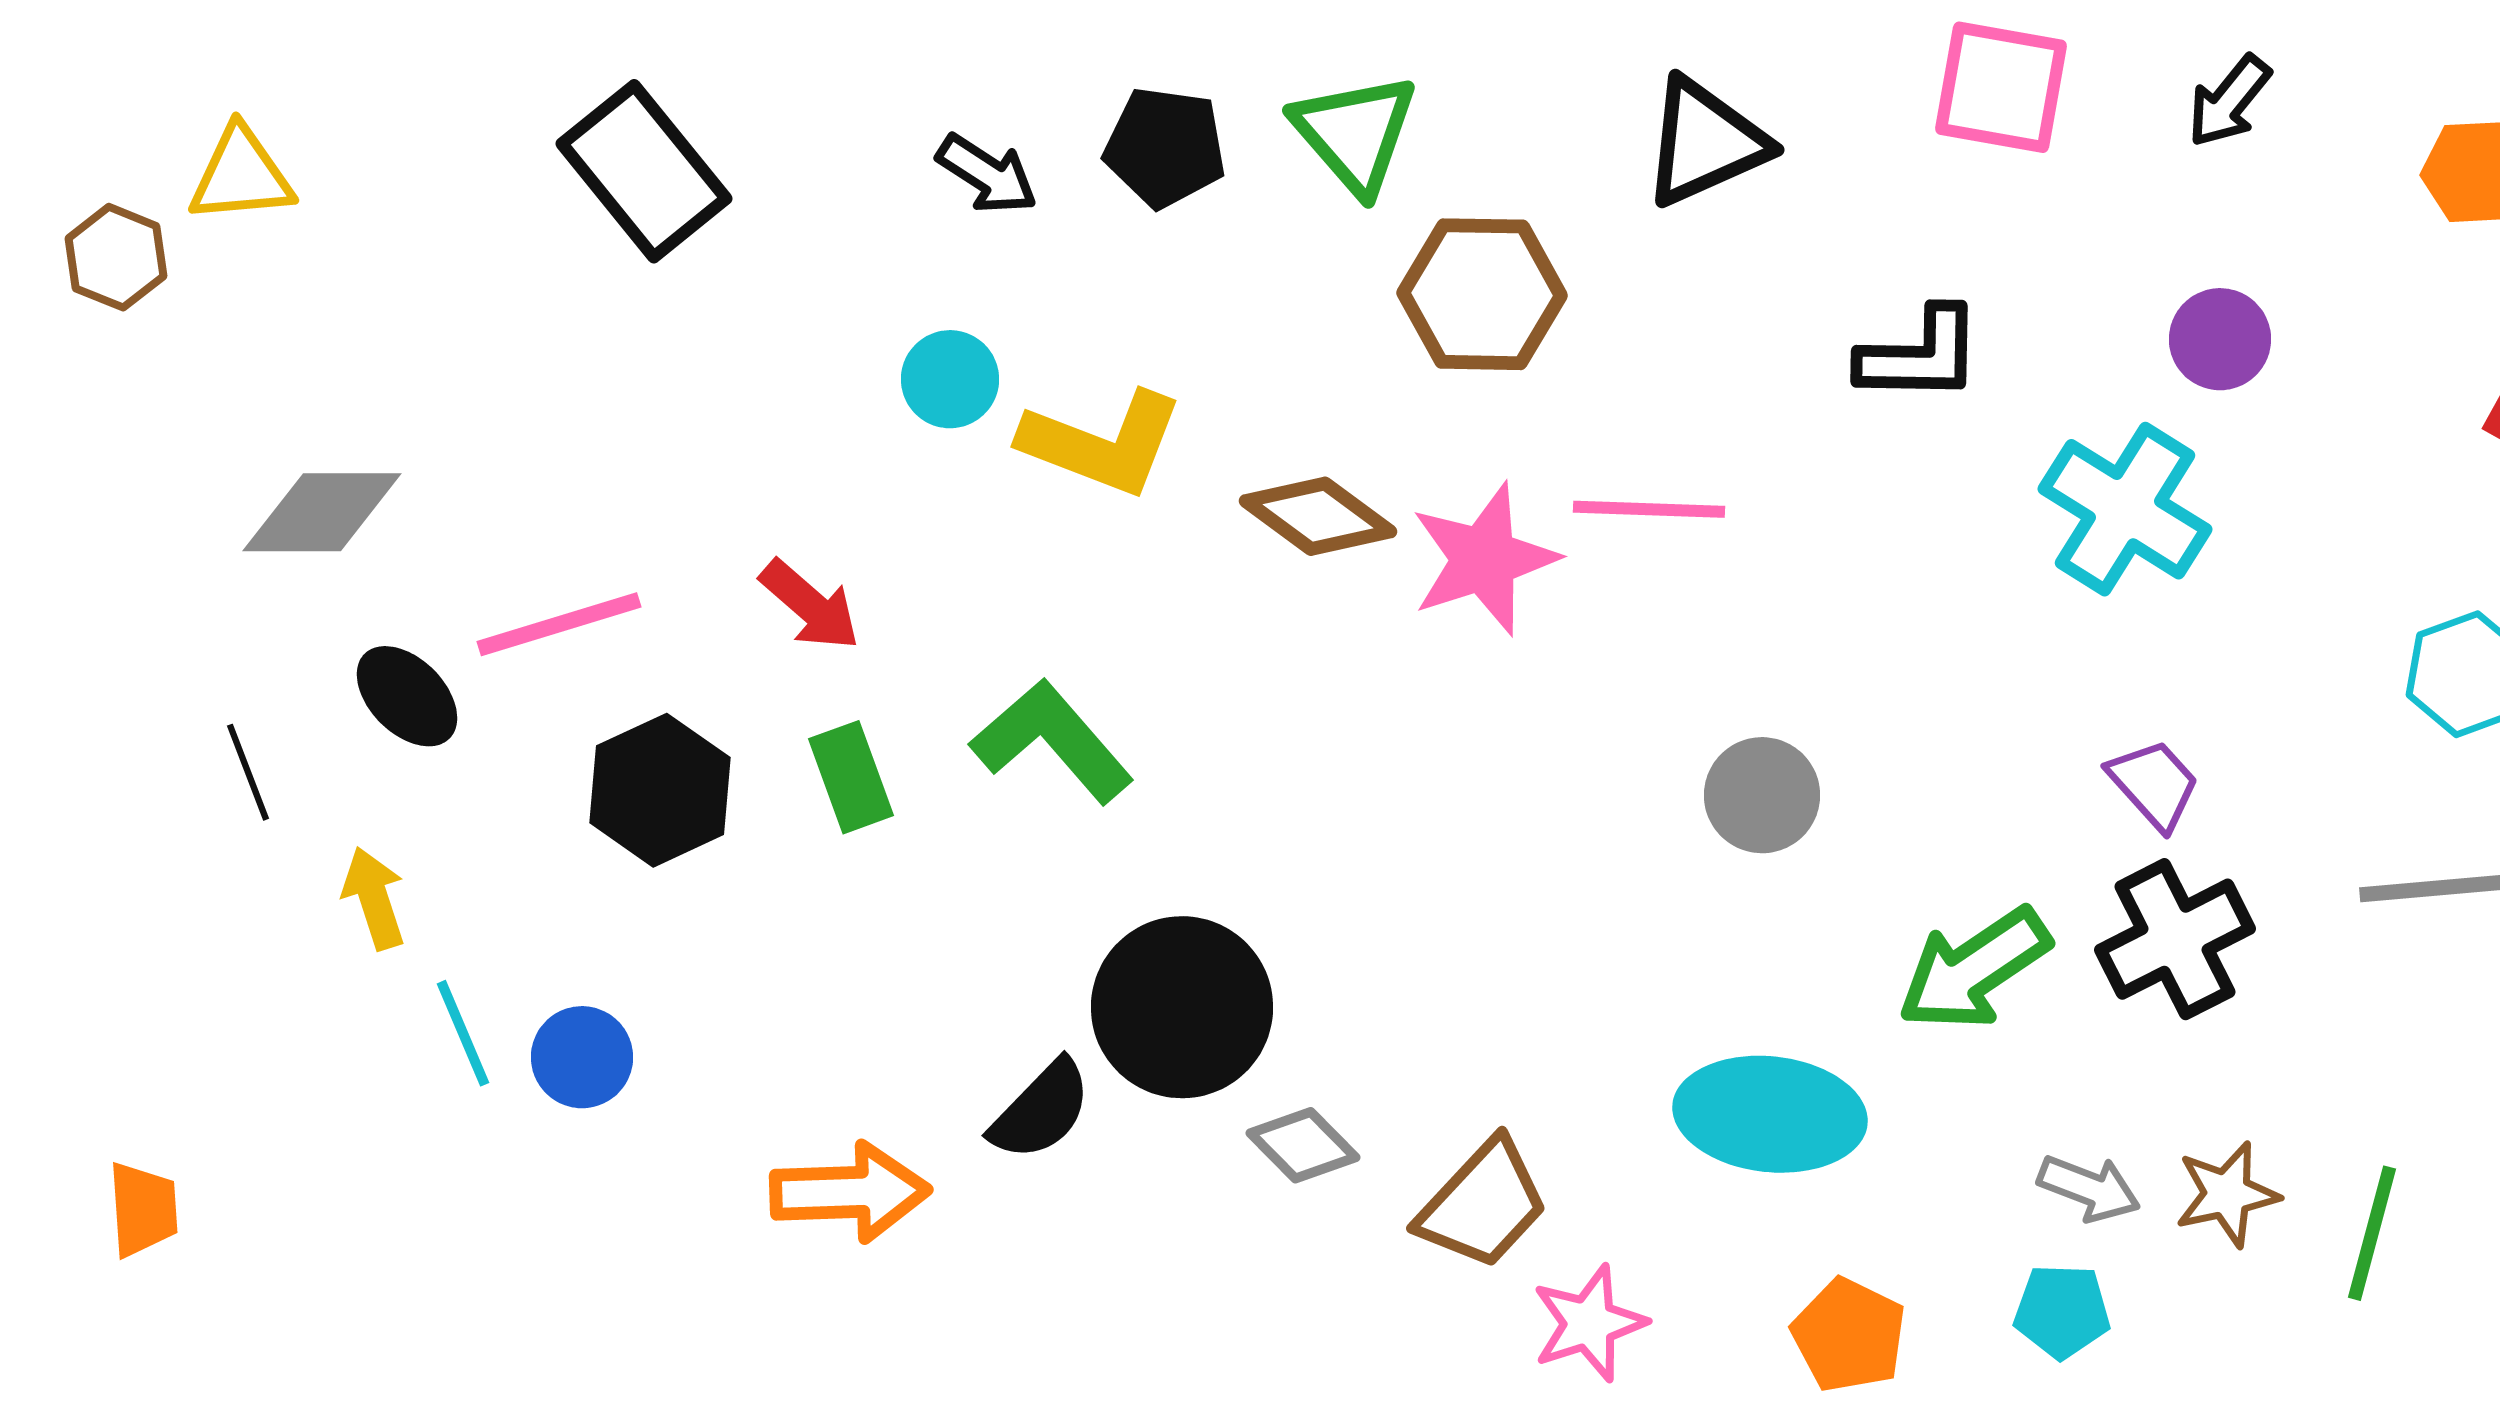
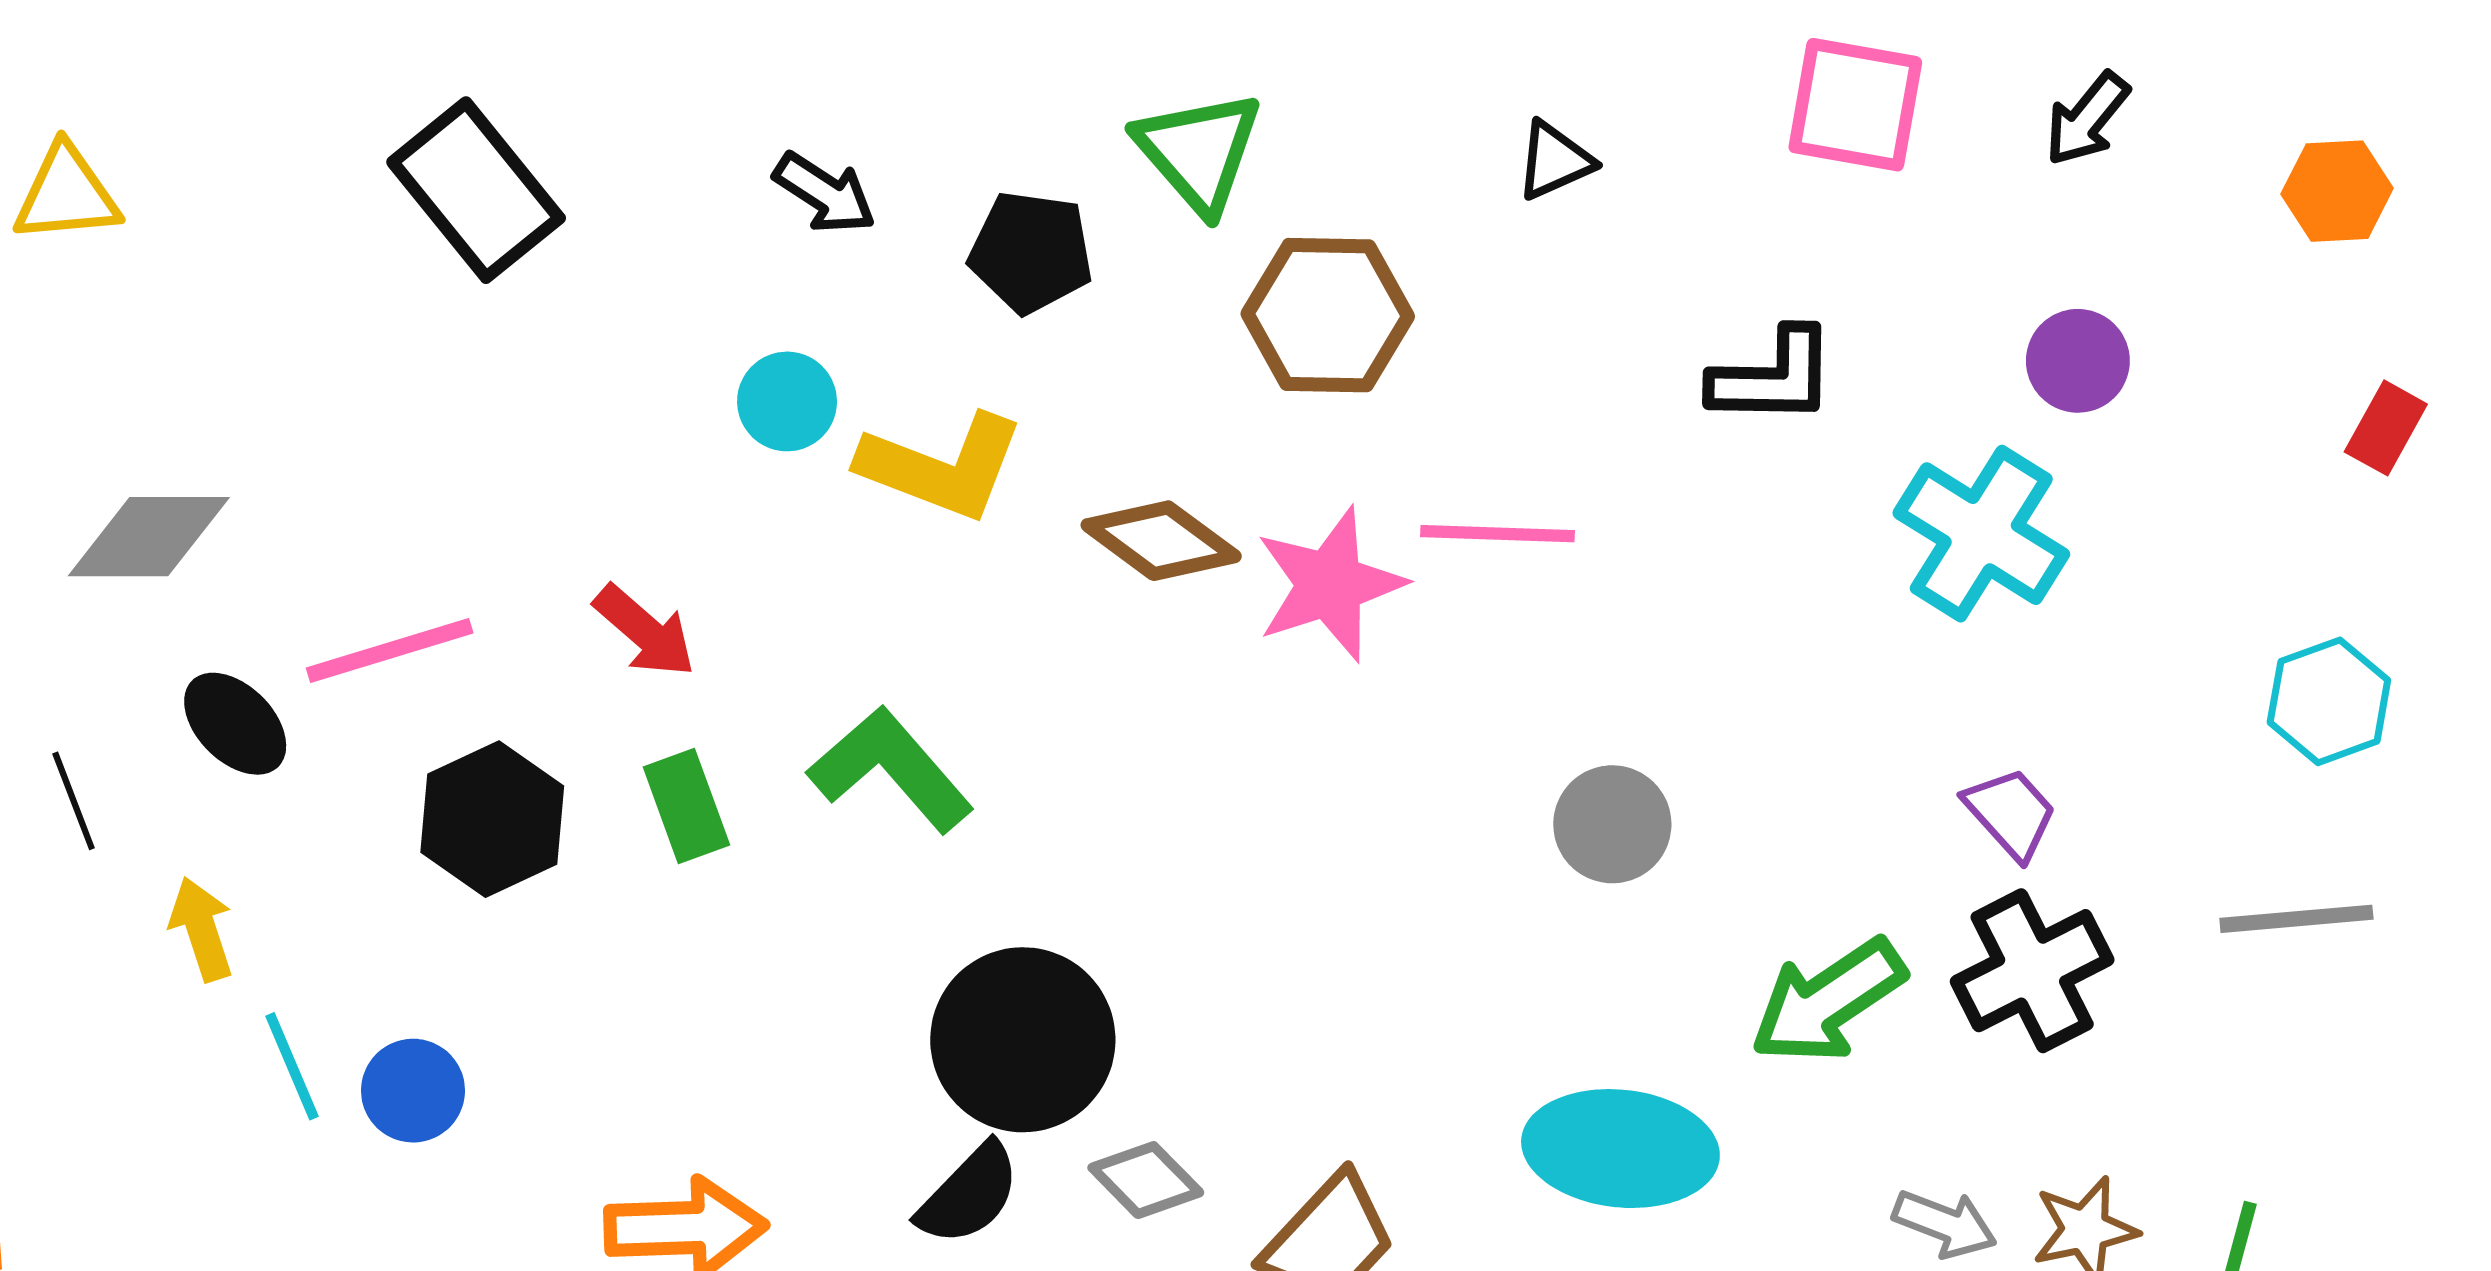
black triangle: (1705, 142) -> (1554, 161), size x0.6
black pentagon: (1165, 147) -> (1031, 252), moved
black semicircle: (1041, 1110) -> (969, 1194), moved

